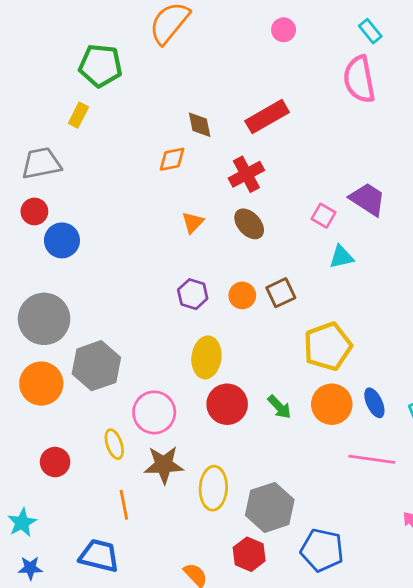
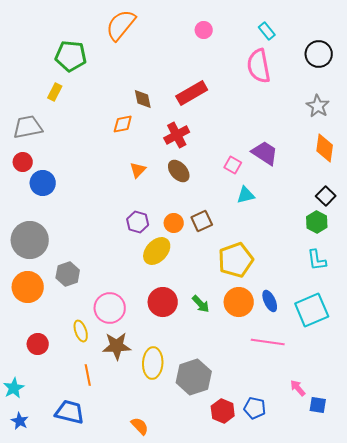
yellow ellipse: (206, 357) -> (157, 251), moved, turned 36
gray hexagon: (96, 366) -> (68, 274), size x0.7
blue pentagon: (322, 550) -> (255, 408), moved, size x0.7
red hexagon: (249, 554) -> (223, 411), moved
blue star: (30, 568) -> (20, 421), turned 30

